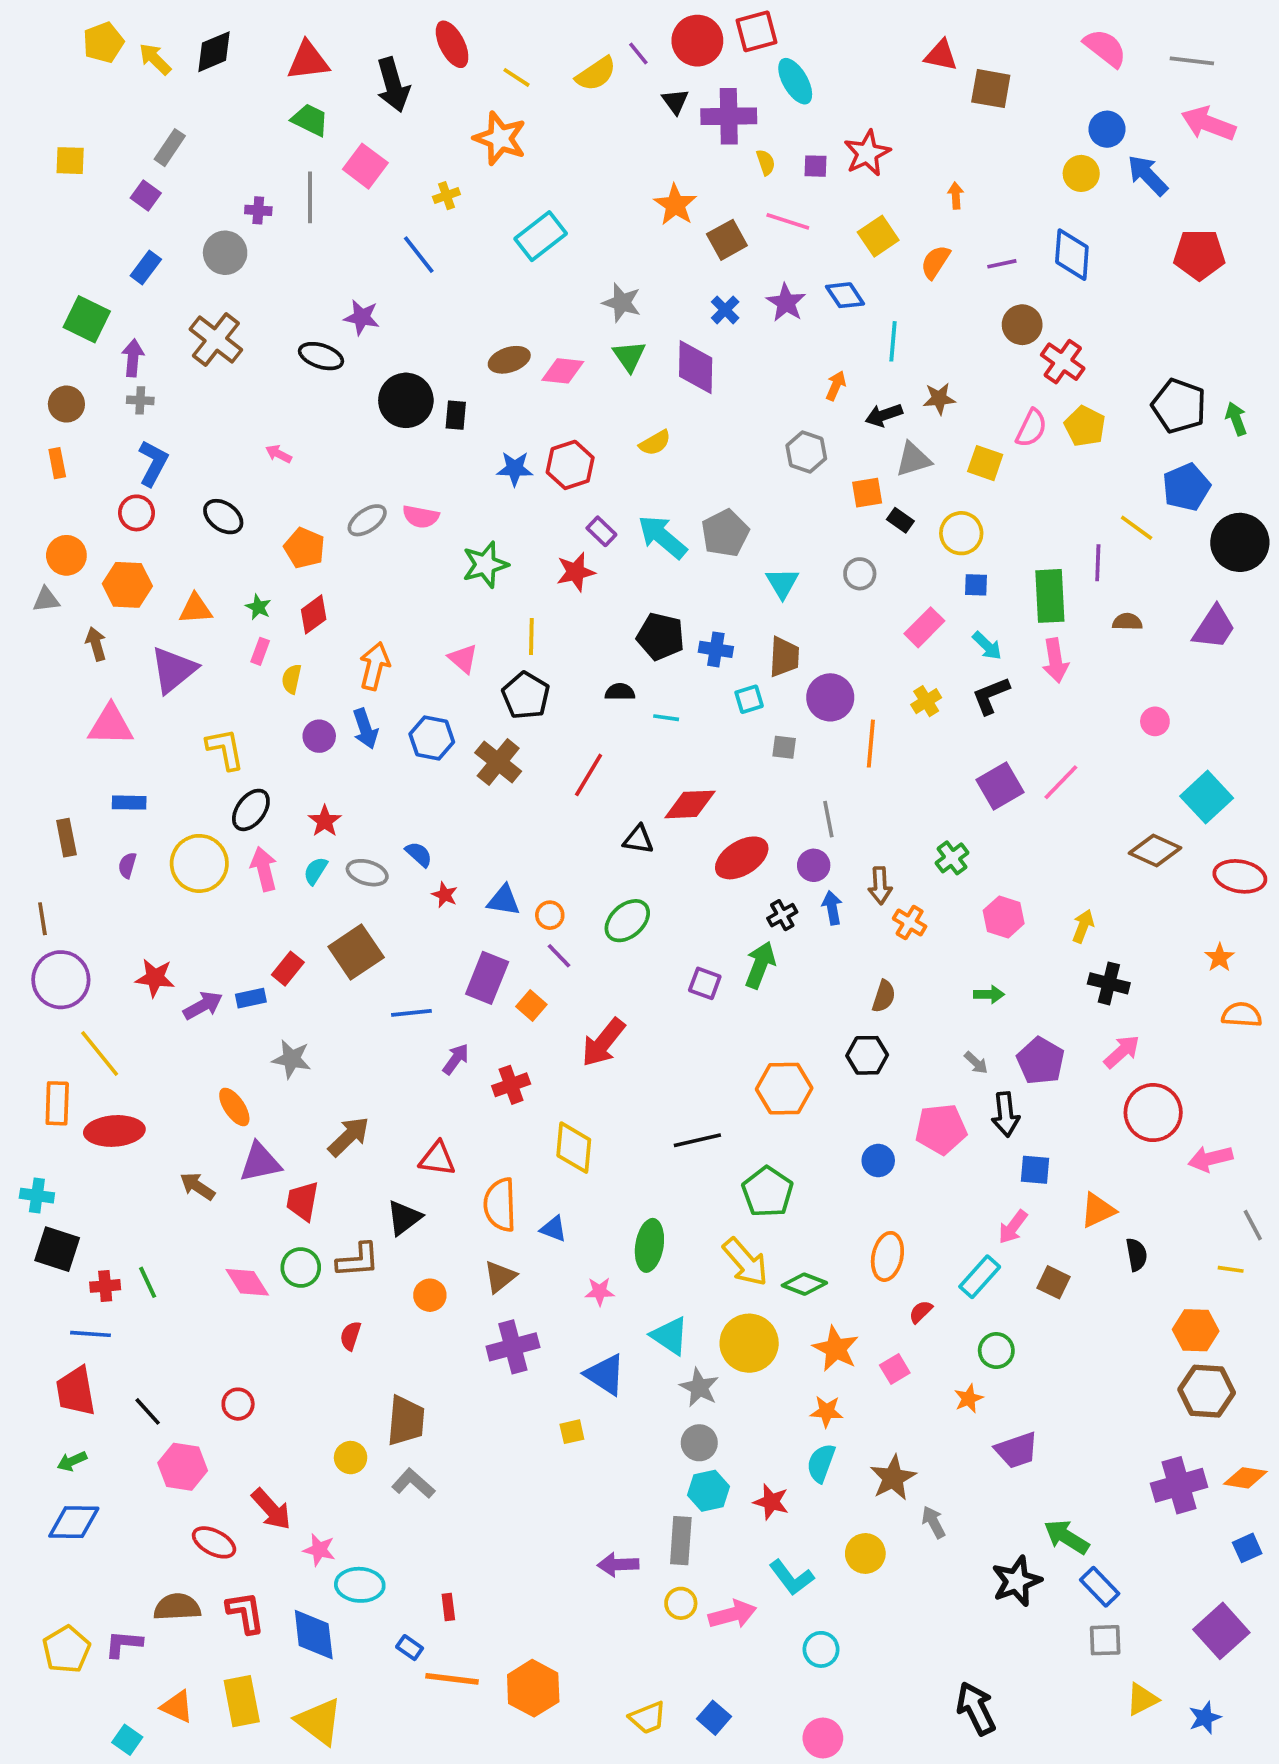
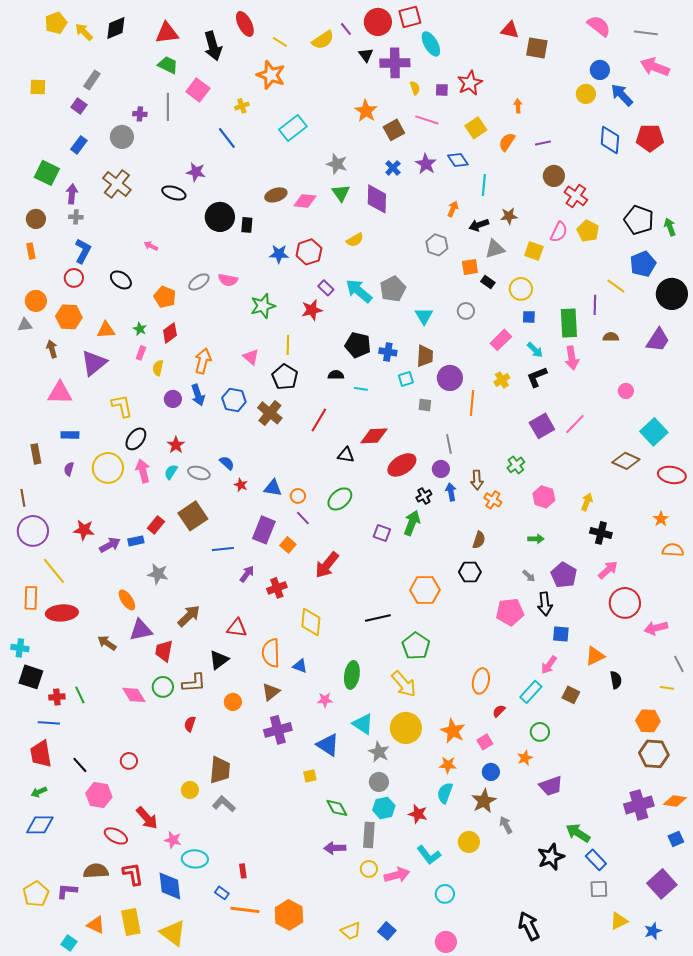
blue diamond: (1072, 255) -> (610, 140), moved
blue circle: (878, 1161) -> (491, 772), moved
green diamond: (804, 1284) -> (337, 808), moved, turned 40

